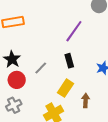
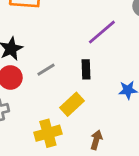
brown arrow: (86, 100) -> (96, 140), moved

